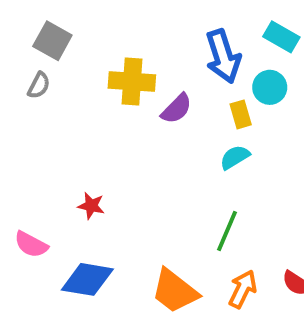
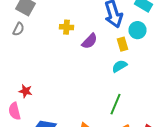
yellow cross: (132, 81) -> (66, 27), size x0.6
red star: (91, 206) -> (26, 91), moved
pink semicircle: (31, 244) -> (14, 111), turned 48

